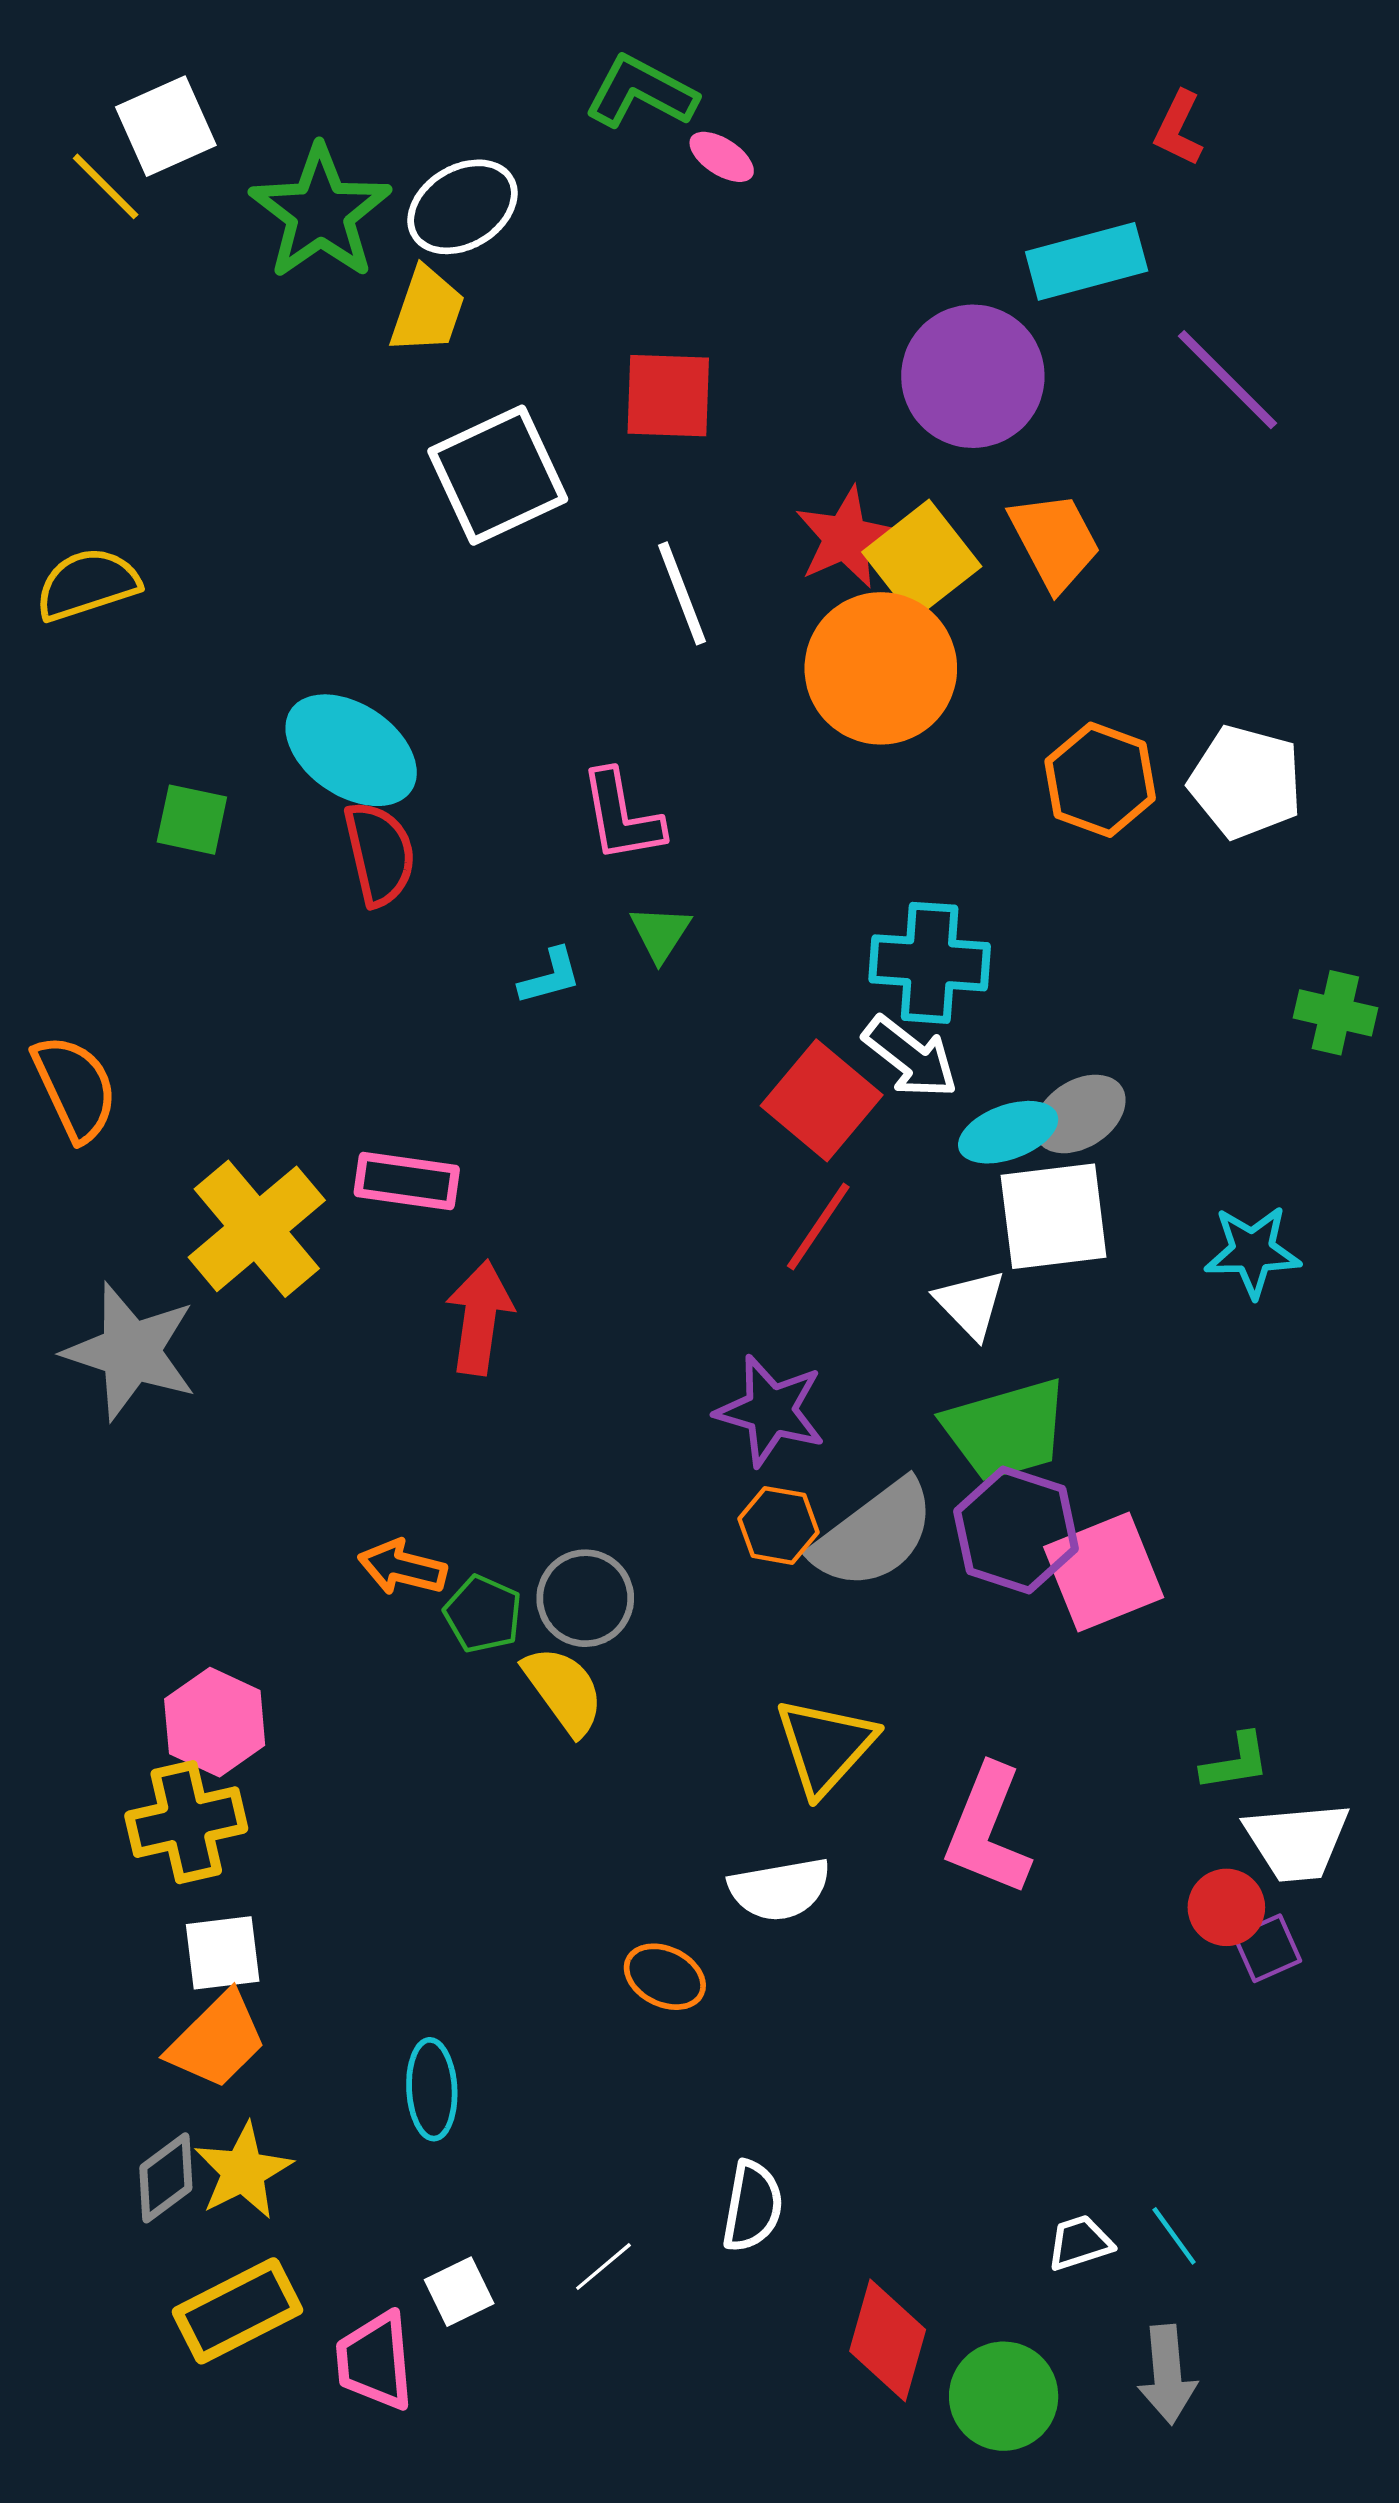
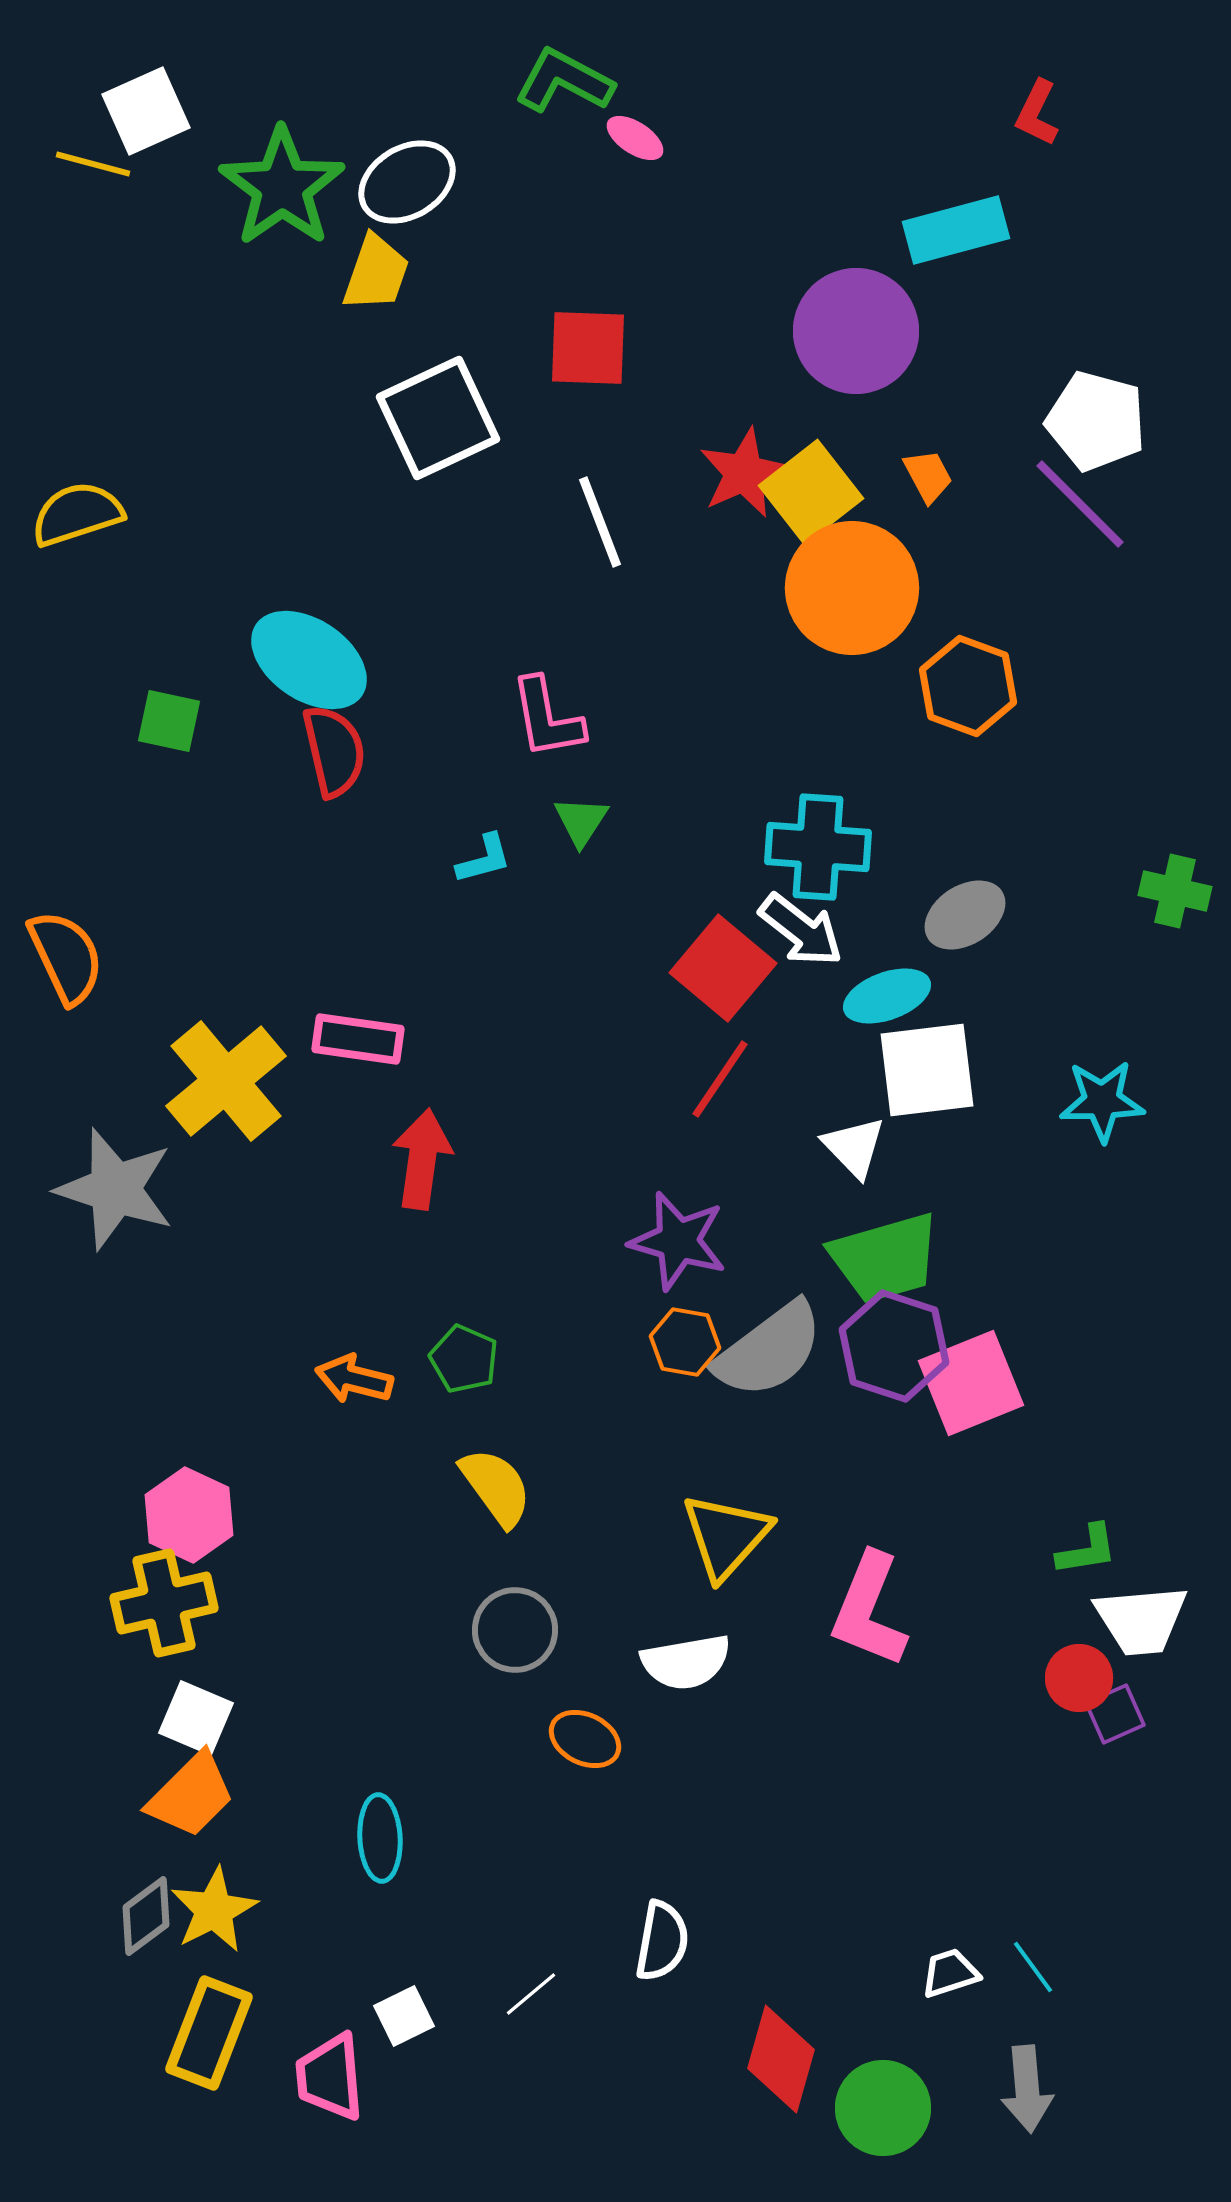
yellow line: (106, 186) -> (93, 164), turned -30
purple line: (1227, 380) -> (1080, 504), moved
orange trapezoid: (1055, 541) -> (928, 476), size x0.6
orange circle: (881, 668) -> (852, 588), moved
white pentagon: (1246, 782) -> (1096, 421), moved
gray ellipse: (1080, 1114) -> (965, 915), moved
gray circle: (585, 1598) -> (515, 1630), moved
green pentagon: (483, 1614) -> (464, 1359), moved
white square: (223, 1953) -> (196, 1718), turned 30
yellow rectangle: (237, 2311) -> (209, 2033), turned -42

